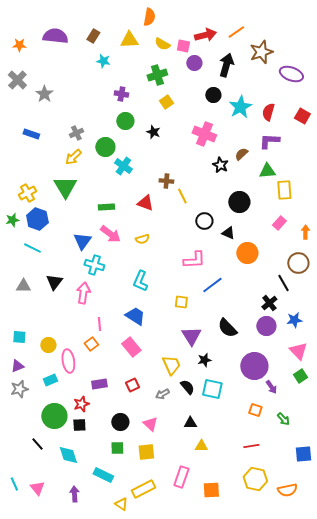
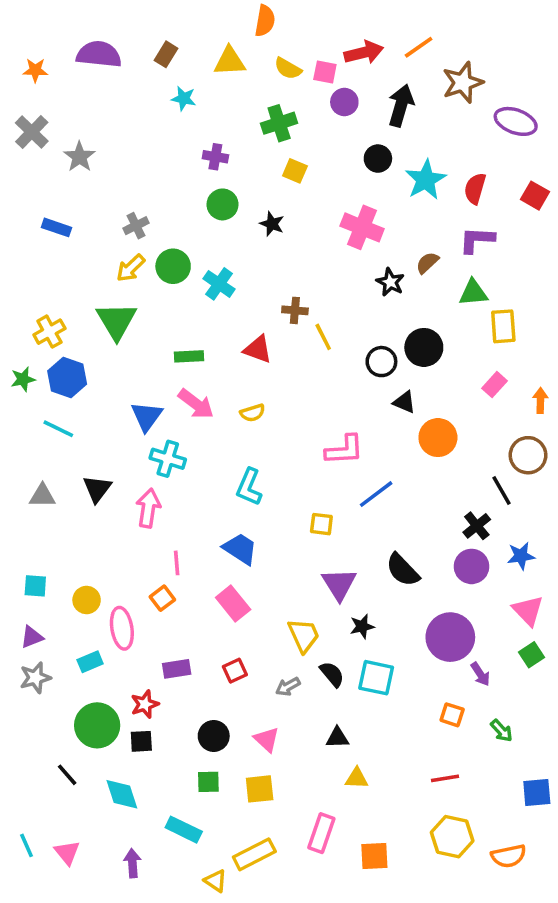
yellow square: (166, 102) -> (295, 171), turned -32
green circle: (105, 147) -> (173, 266), moved
black circle: (204, 221) -> (381, 362), moved

